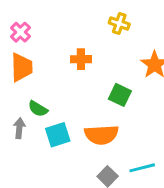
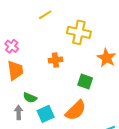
yellow cross: (119, 23) -> (79, 32), size x1.6
orange semicircle: (101, 135) -> (76, 110), turned -35

